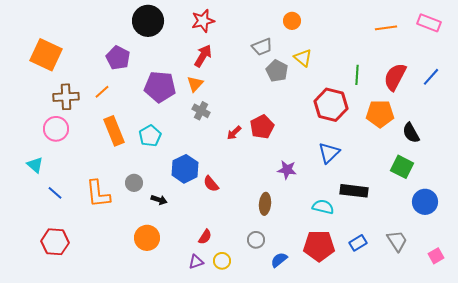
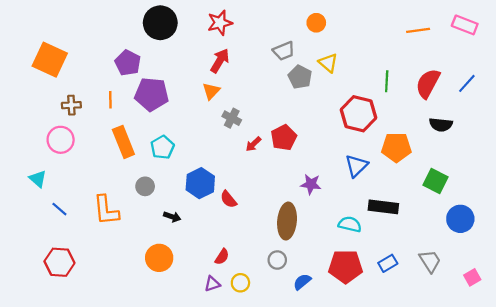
purple pentagon: (160, 87) -> (152, 94), moved
orange line: (102, 92) -> (110, 100), turned -49
brown cross: (66, 97) -> (71, 105), size x0.7
gray cross: (201, 111) -> (232, 118), moved
orange pentagon: (380, 114) -> (396, 147), moved
black semicircle: (411, 133) -> (441, 125), moved, turned -55
gray circle: (134, 183) -> (145, 186), moved
brown ellipse: (265, 204) -> (287, 221), size x1.5

